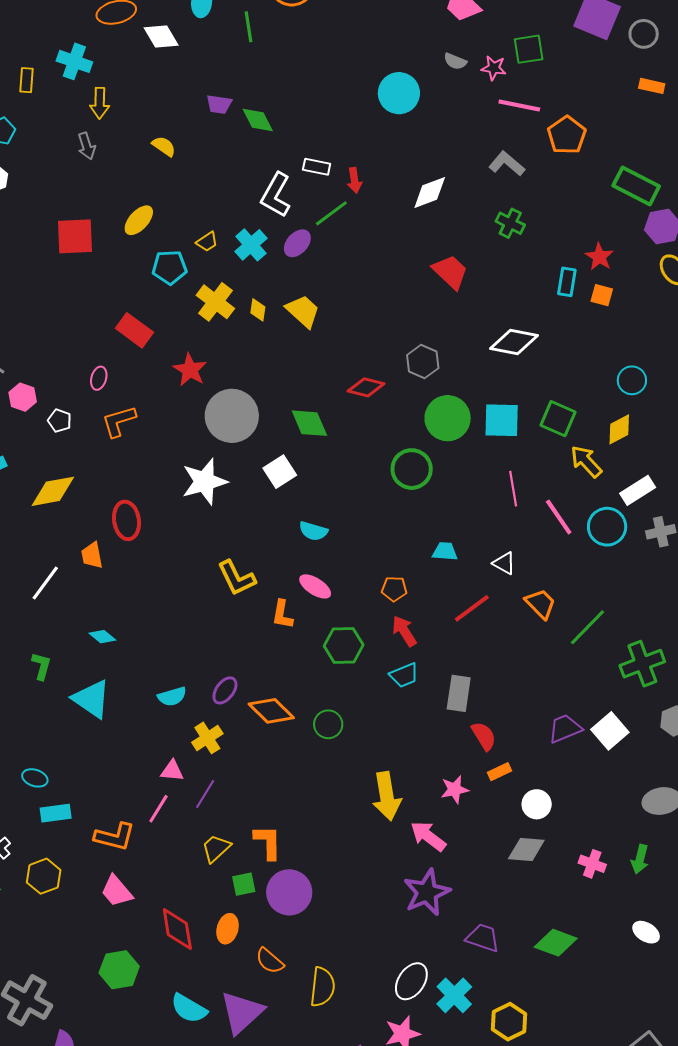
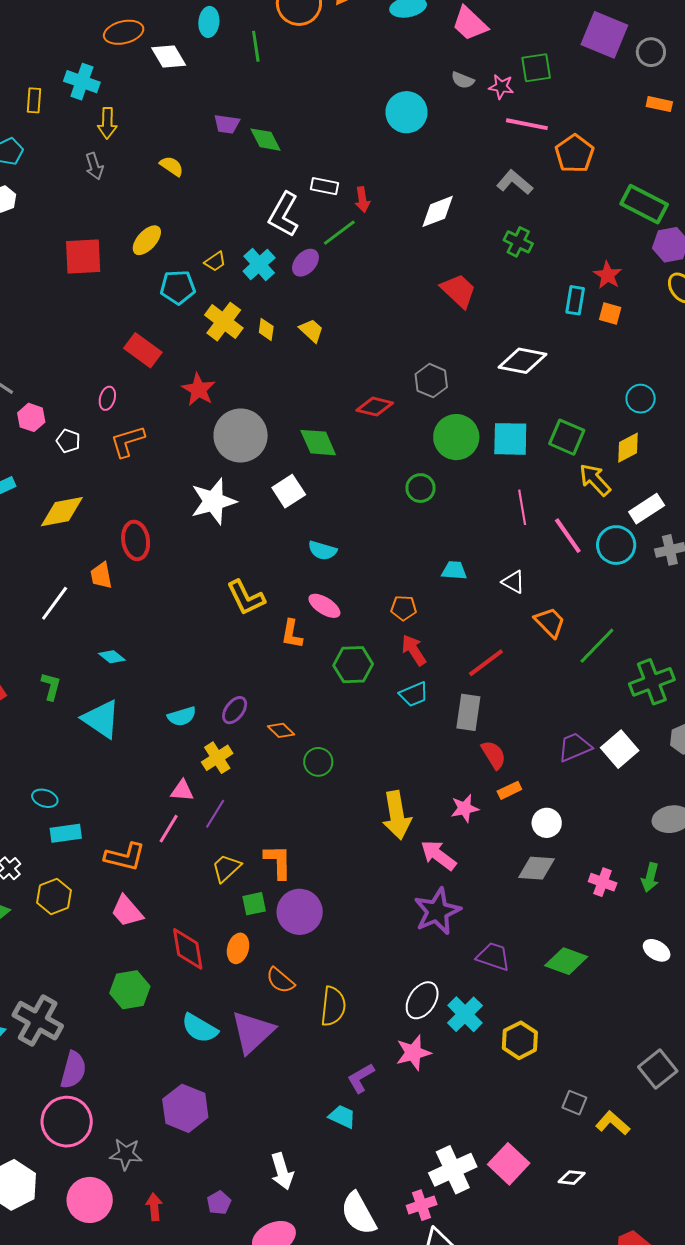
yellow trapezoid: (303, 311) -> (311, 330), size x0.7
green circle: (412, 469) -> (420, 488), size x0.7
red line: (472, 608) -> (486, 663), moved
orange diamond: (271, 711) -> (281, 730), size x0.6
green circle: (328, 724) -> (318, 762), moved

